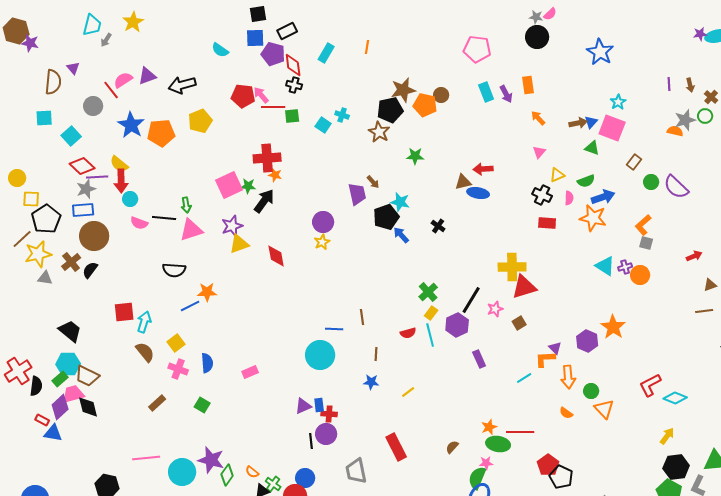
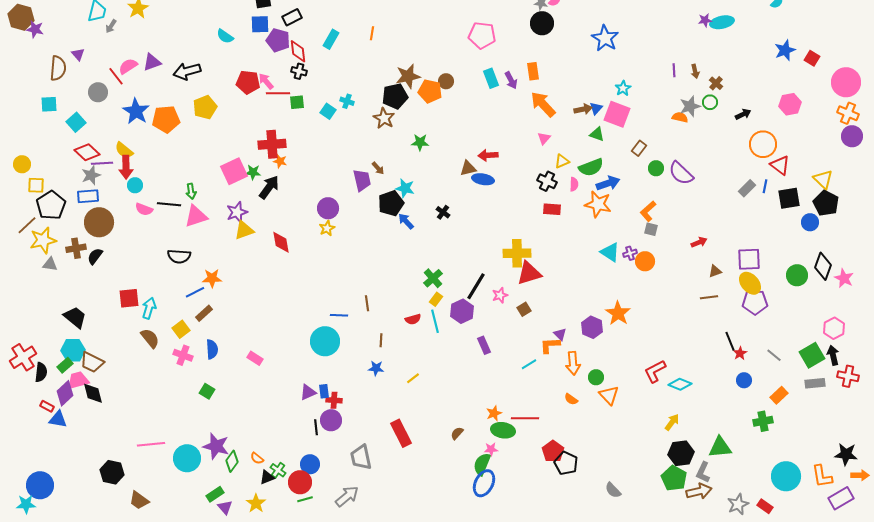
orange arrow: (538, 118) -> (543, 104), size x1.8
green semicircle: (586, 181) -> (591, 167), size x1.4
brown cross: (71, 262) -> (76, 248), turned 30
pink rectangle: (250, 372) -> (255, 358), turned 56
brown rectangle: (157, 403) -> (204, 313), moved

